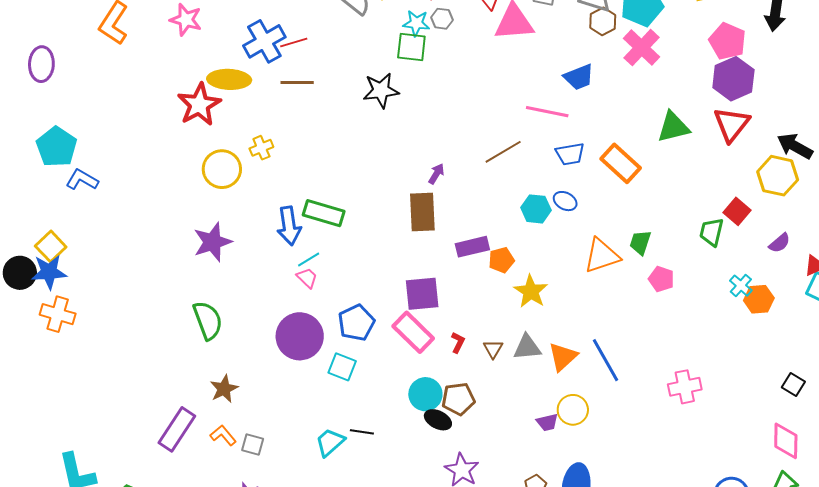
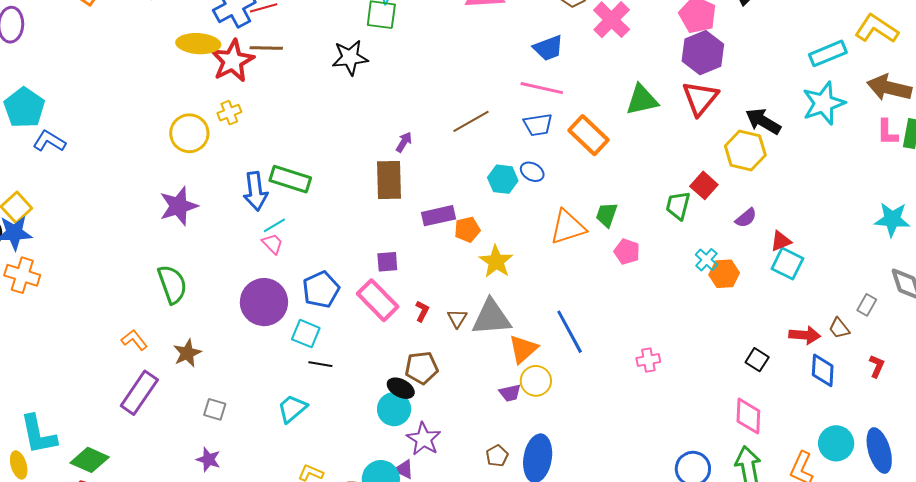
red star: (199, 105) -> (232, 61), moved
pink line: (547, 112) -> (542, 88), moved
purple square: (422, 294) -> (387, 262), size x0.6
gray triangle: (527, 347) -> (491, 317), size x1.4
orange triangle: (563, 357) -> (523, 349), moved
pink cross: (685, 387) -> (648, 360), size x0.7
cyan circle: (425, 394) -> (394, 409), moved
black line: (362, 432) -> (320, 364), moved
orange L-shape: (223, 435) -> (134, 340), moved

